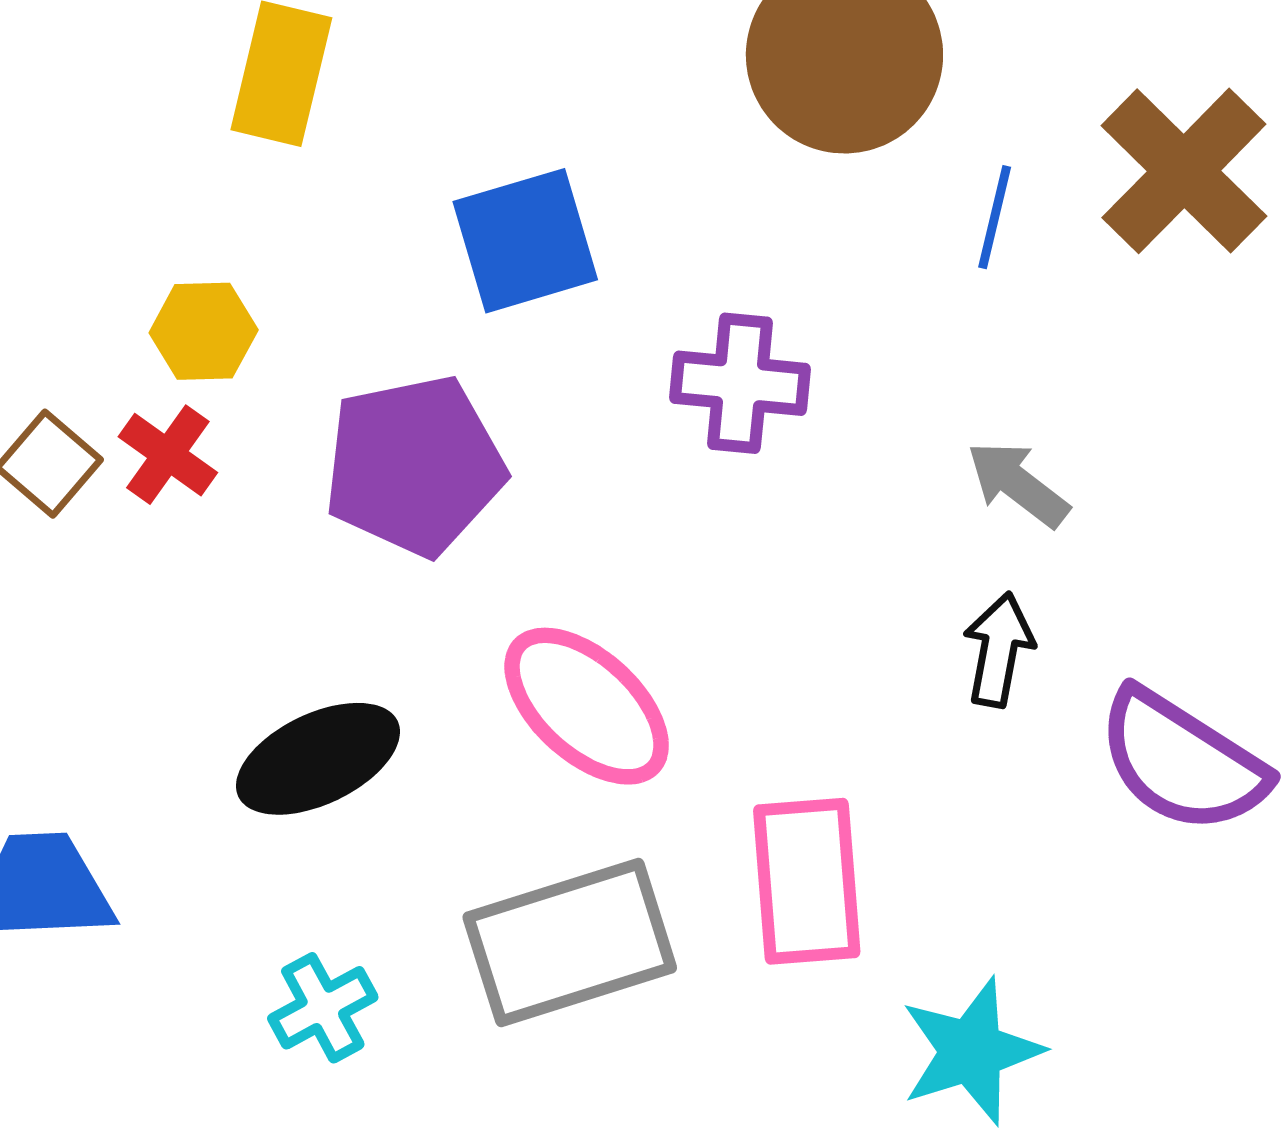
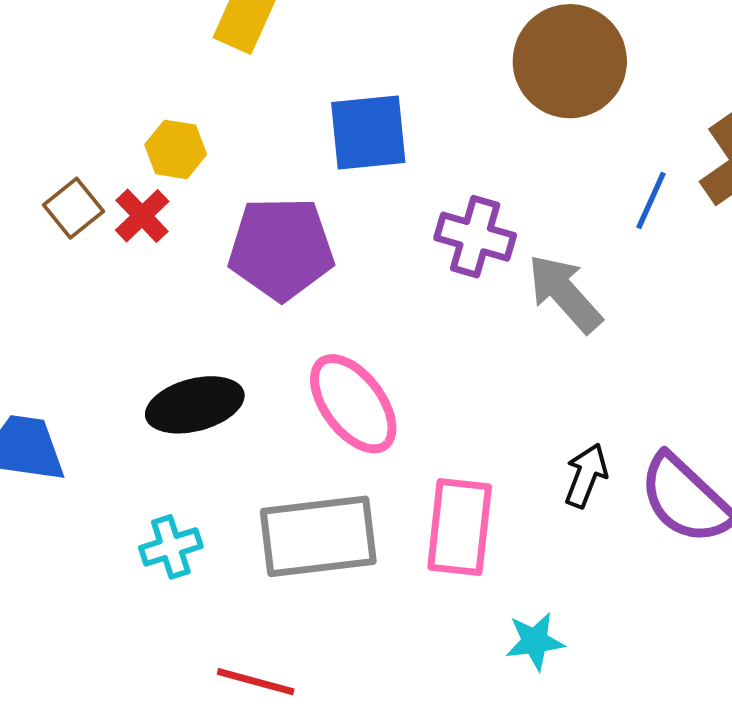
blue line: (995, 217) -> (651, 200), moved
gray arrow: (1018, 484) -> (565, 293), moved, size x1.4
black arrow: (999, 650) -> (586, 475), moved
cyan star: (971, 1051) -> (535, 641), size x0.7

